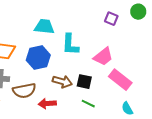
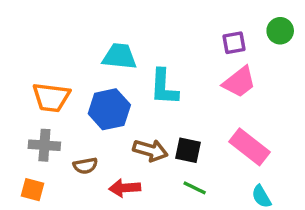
purple square: (111, 19) -> (234, 43), turned -32
pink trapezoid: (103, 57) -> (239, 82), moved
brown semicircle: (24, 91) -> (85, 166), size x0.6

